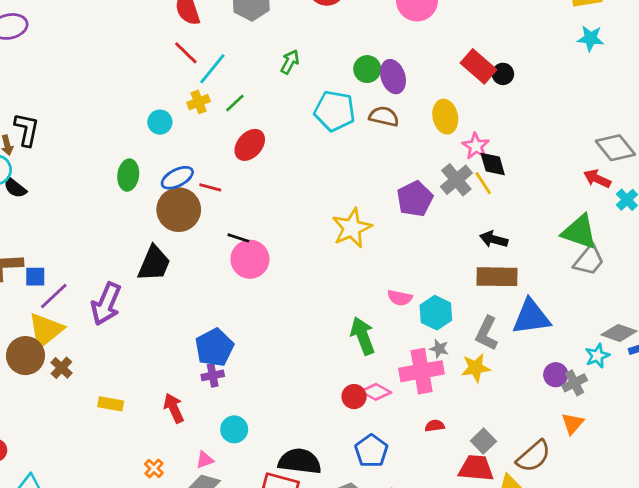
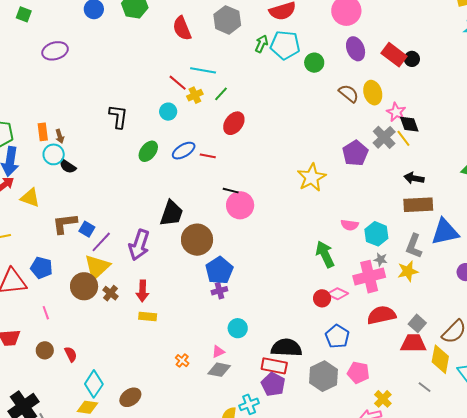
red line: (186, 53) -> (178, 83), moved
green arrow: (290, 62) -> (262, 44), moved
cyan line: (212, 69) -> (203, 70), turned 65
purple ellipse: (393, 77) -> (356, 49), moved
cyan pentagon: (335, 111) -> (285, 45), moved
brown semicircle: (384, 116) -> (349, 93), moved, turned 30
black L-shape: (27, 130) -> (118, 117), moved
green ellipse: (128, 175) -> (148, 151), turned 35
brown circle: (179, 210) -> (197, 240), moved
blue square: (35, 277) -> (87, 229), turned 35
red arrow: (174, 408) -> (143, 291), moved, turned -150
red semicircle: (435, 426) -> (381, 315), size x2.0

